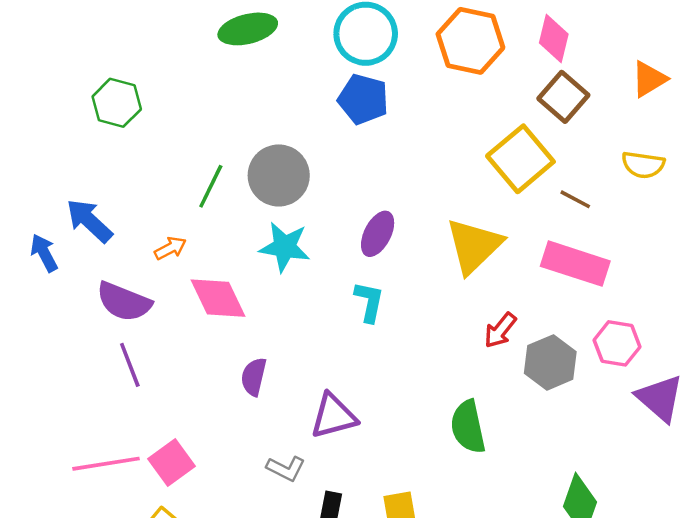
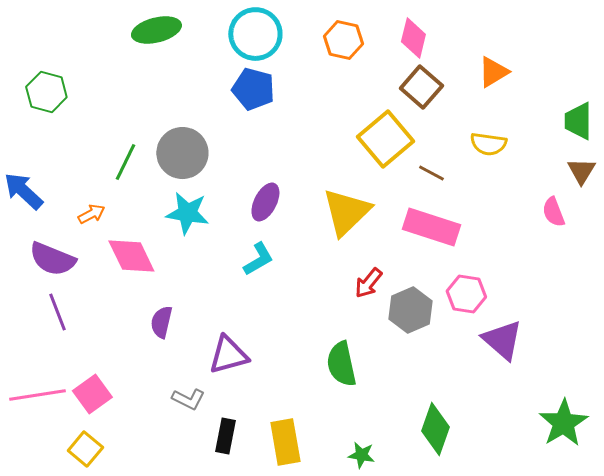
orange hexagon: (470, 41) -> (343, 40), size x0.7
cyan L-shape: (369, 302) -> (258, 259), turned 48

